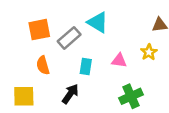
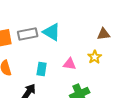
gray rectangle: (69, 38) -> (28, 34), moved, turned 30

